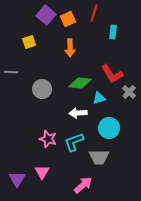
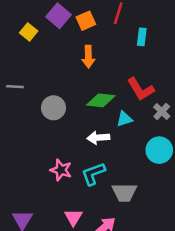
yellow square: (29, 42) -> (29, 32), moved, turned -32
cyan circle: (109, 128) -> (159, 150), moved
pink triangle: (42, 172) -> (73, 217), moved

